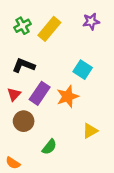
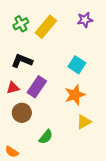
red triangle: (14, 94) -> (13, 88), turned 32
orange star: (68, 96) -> (75, 95), moved

